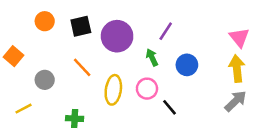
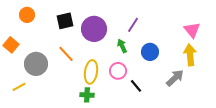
orange circle: (45, 21) -> (27, 15), moved
gray circle: (45, 80) -> (36, 64), size x1.5
gray arrow: (236, 101) -> (175, 78), moved
green cross: (75, 119) -> (87, 95), moved

